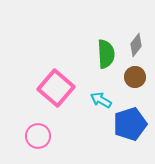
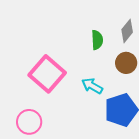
green semicircle: (106, 54) -> (97, 40), size x0.7

